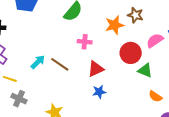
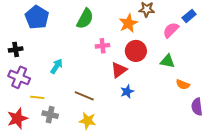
red circle: (131, 53) -> (136, 51), moved
cyan arrow: (38, 62) -> (57, 66), moved
brown line: (60, 64) -> (84, 96), moved

